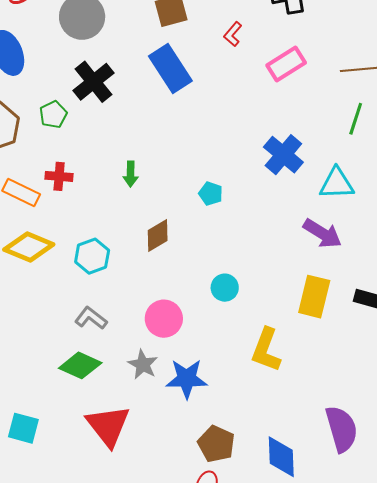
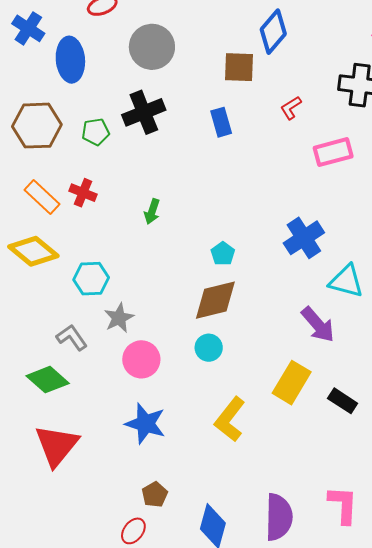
blue rectangle: (170, 68) -> (221, 122), size x0.6
brown diamond: (158, 236) -> (215, 300), moved, size x1.4
gray star: (143, 364) -> (119, 318), moved
brown pentagon: (216, 444) -> (155, 495), size x0.7

